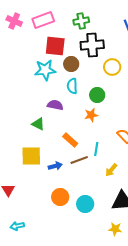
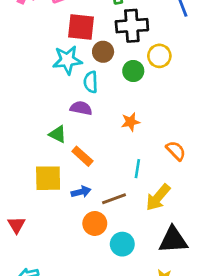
cyan semicircle: (72, 86) -> (91, 82), moved
green circle: (97, 95) -> (133, 71), moved
orange rectangle: (70, 140) -> (82, 156), moved
brown line: (79, 160) -> (114, 199), moved
yellow arrow: (111, 170) -> (158, 197), size x1.5
orange circle: (60, 197) -> (95, 223), moved

